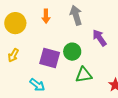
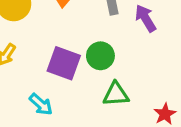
purple arrow: (99, 38) -> (146, 18), moved

